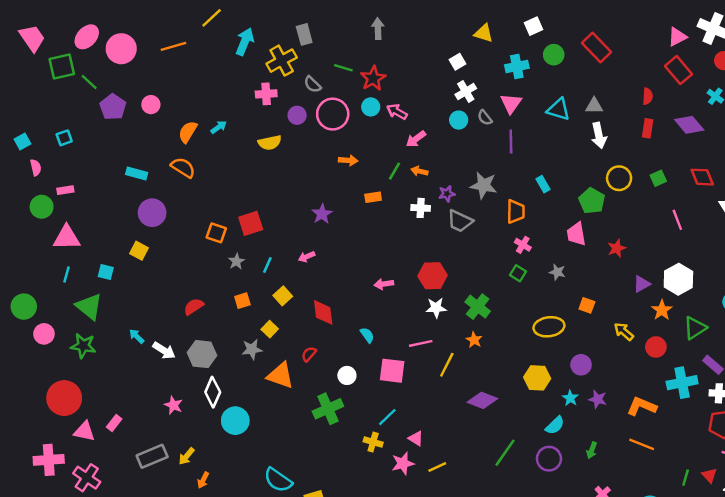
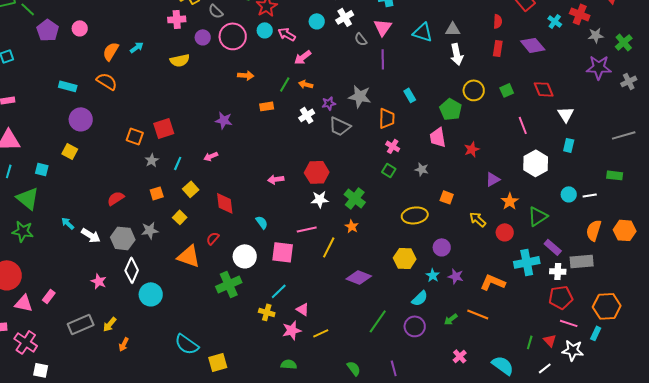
cyan circle: (459, 120) -> (317, 21), moved
white cross: (421, 208) -> (307, 115), turned -35
purple star: (322, 214) -> (224, 120), turned -30
white hexagon: (678, 279) -> (536, 163), moved
gray star: (252, 349) -> (150, 230), moved
white circle: (347, 375) -> (245, 256), size x1.5
orange line: (642, 444) -> (478, 314), moved
green arrow: (592, 450) -> (451, 319), turned 32

